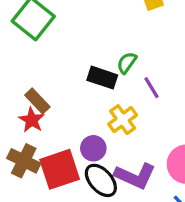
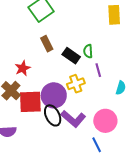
green semicircle: (127, 63) -> (88, 51), turned -56
brown rectangle: (37, 101) -> (47, 44), moved
purple circle: (93, 148) -> (54, 95), size x1.6

